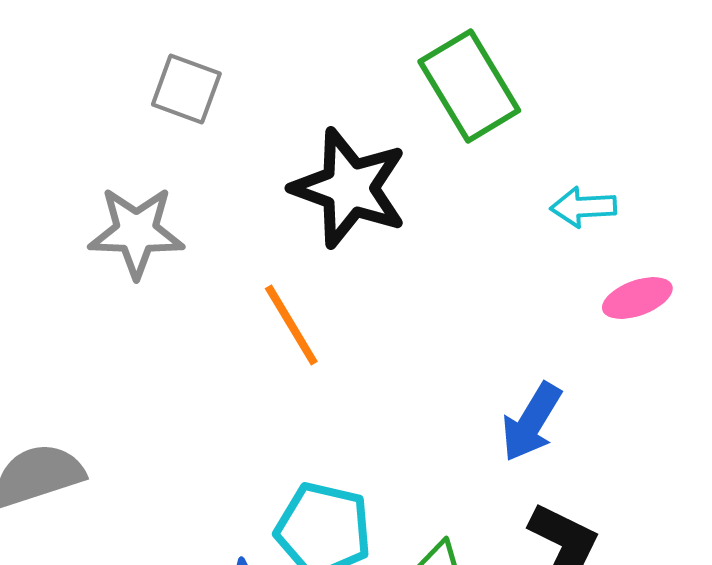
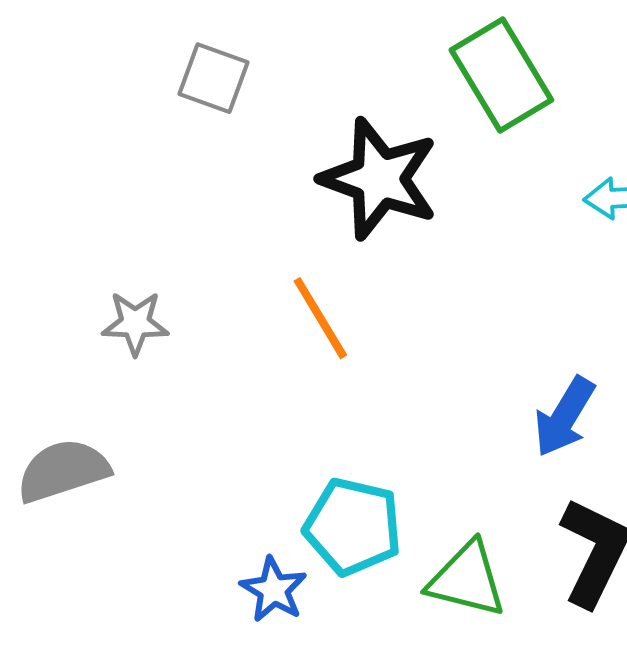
gray star: (136, 232) -> (135, 323), moved, size x0.7

